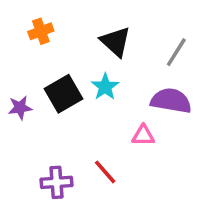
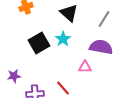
purple star: (20, 108) -> (14, 76), moved

